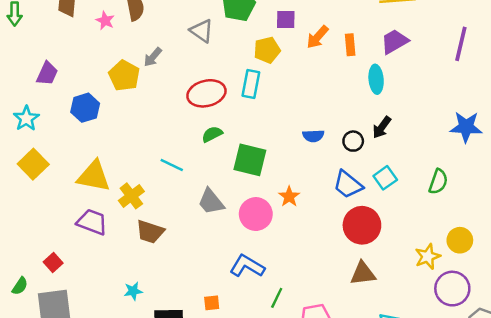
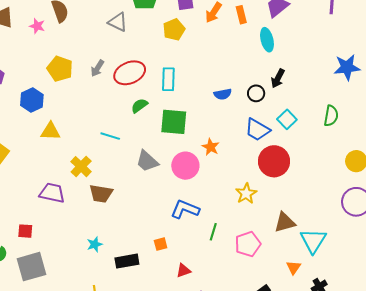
gray arrow: (153, 57) -> (97, 68), moved
cyan rectangle: (251, 84) -> (168, 79), moved
yellow triangle: (94, 176) -> (51, 131), moved, size x0.7
yellow star: (428, 257) -> (246, 194), moved
red square: (53, 263) -> (25, 231), turned -35
brown triangle: (363, 273) -> (285, 222), moved

